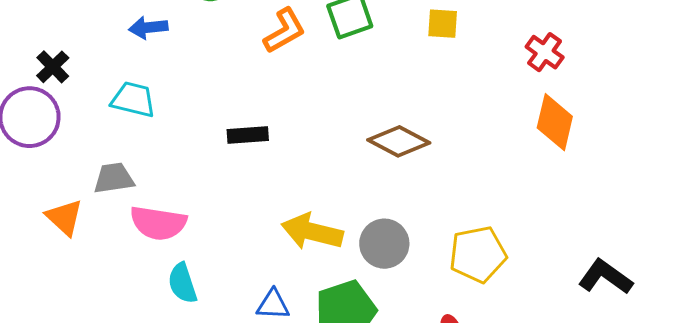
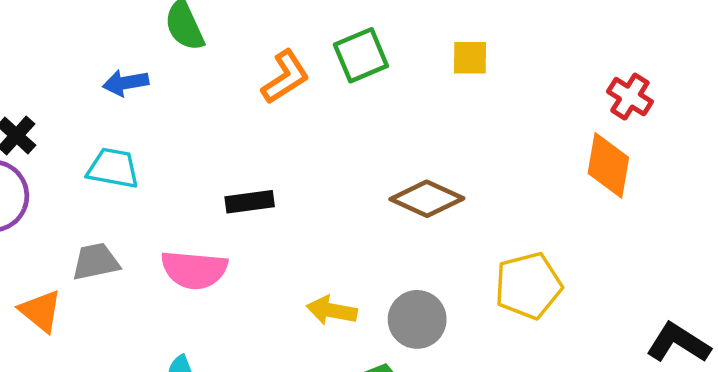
red cross: (545, 52) -> (630, 97), moved
pink semicircle: (158, 223) -> (194, 270), moved
yellow arrow: (312, 232) -> (332, 310), size x0.7
yellow pentagon: (478, 254) -> (528, 286), moved

